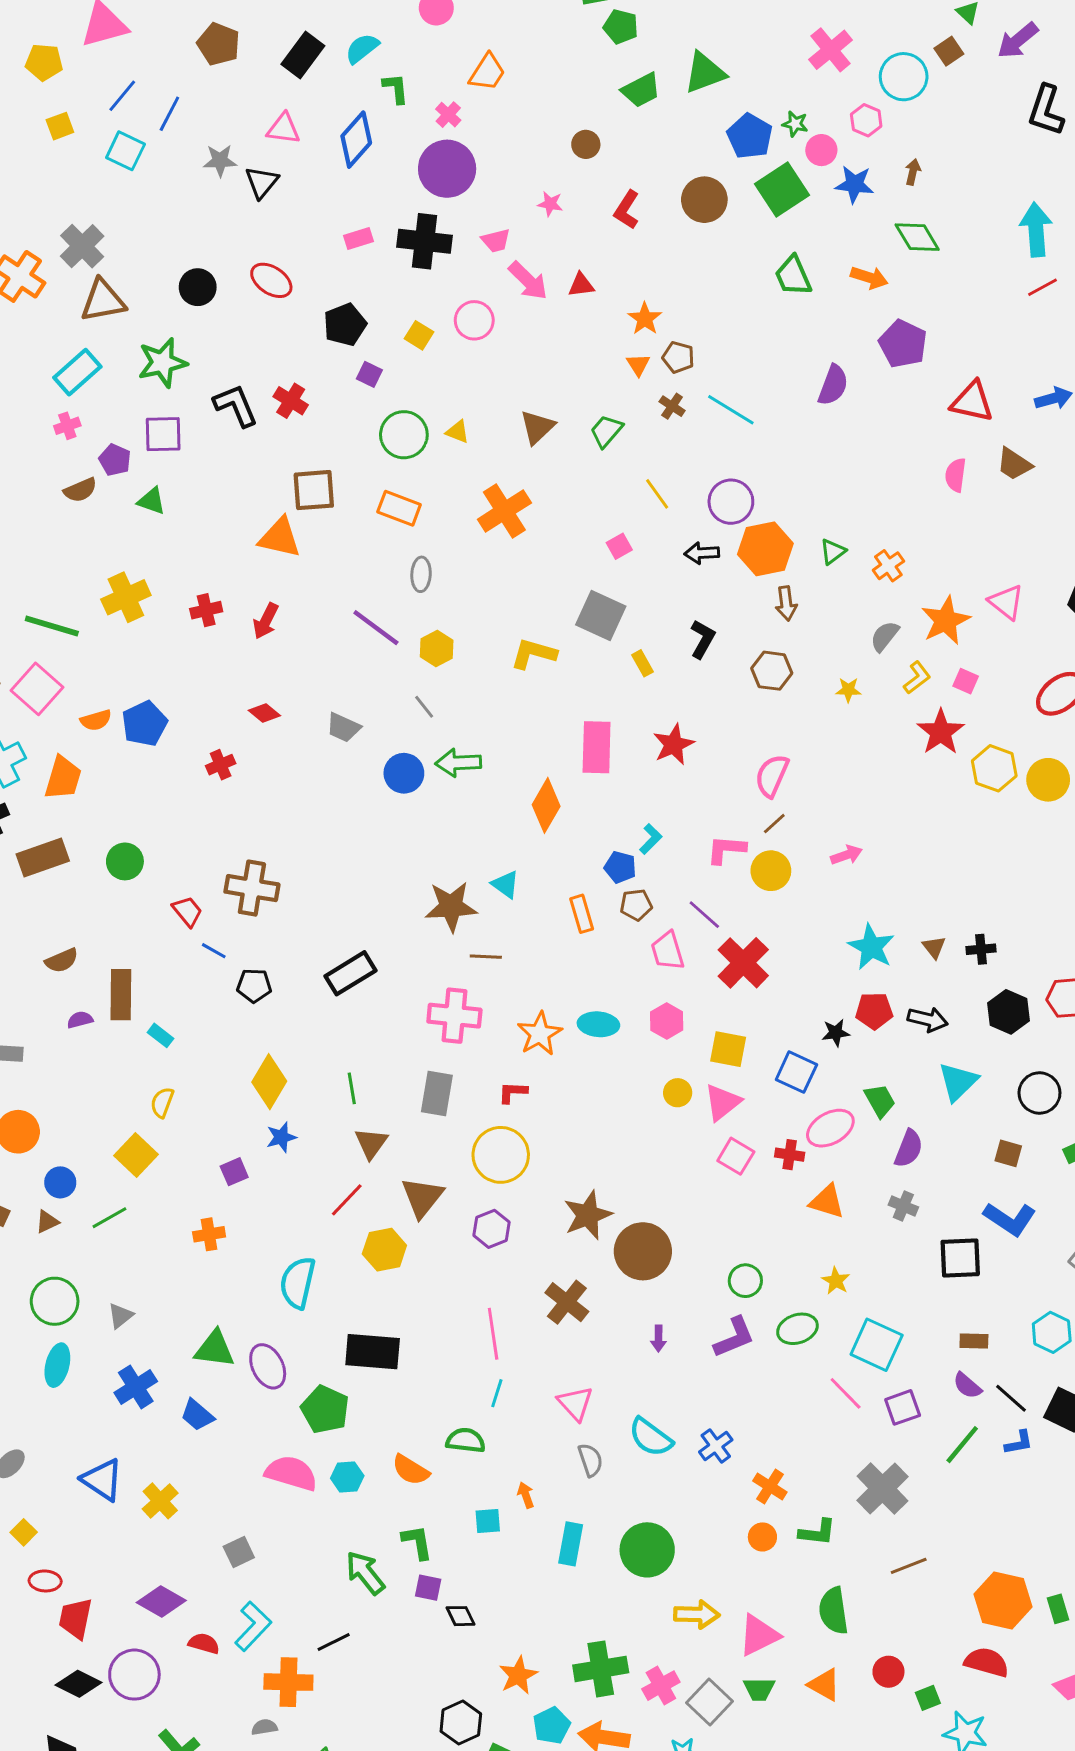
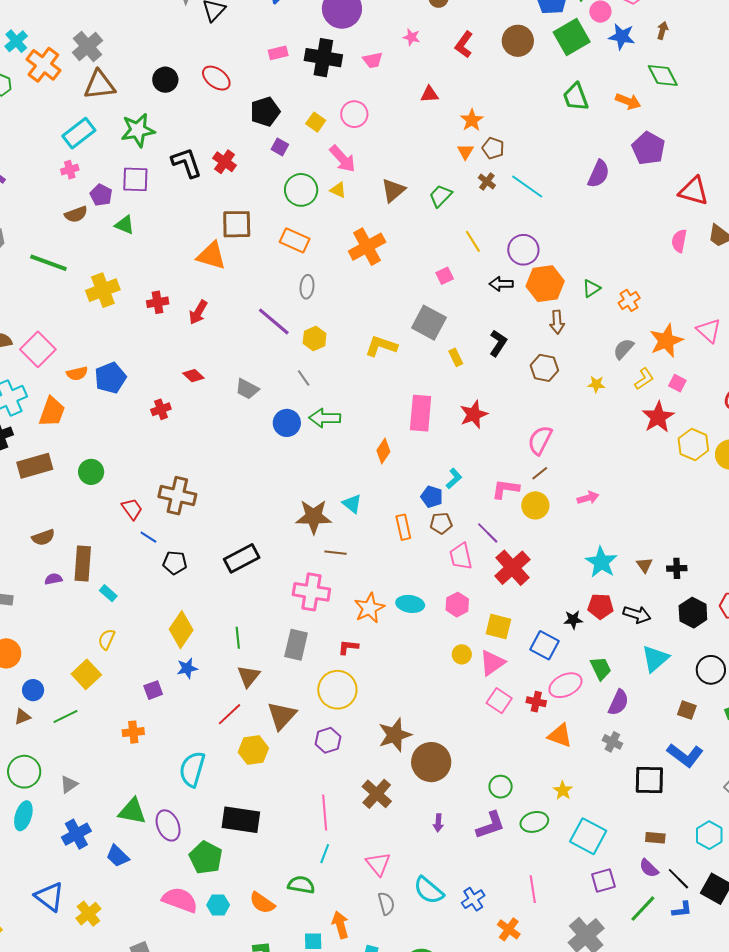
pink arrow: (528, 281) -> (343, 159), moved
green line: (52, 626) -> (48, 263), moved
orange diamond: (546, 805) -> (383, 451), size x0.7
pink line: (846, 1393) -> (533, 889), moved, turned 32
orange arrow: (526, 1495) -> (340, 925), size x1.5

